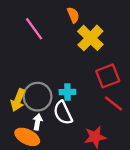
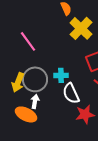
pink line: (34, 29) -> (28, 41), moved
white semicircle: (63, 113) -> (71, 93), moved

